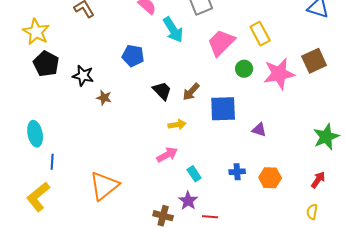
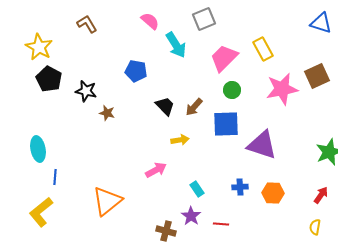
green circle: (244, 69) -> (232, 90), moved
purple triangle: (259, 130) -> (262, 145), size x2.0
pink arrow: (167, 155) -> (156, 170), moved
red line: (210, 217) -> (221, 224), moved

